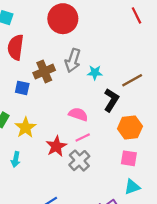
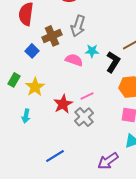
cyan star: (95, 73) -> (92, 51), moved
blue square: (22, 88) -> (32, 51), turned 32
pink semicircle: (78, 114) -> (74, 60), moved

